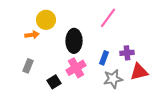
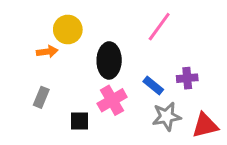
blue rectangle: (104, 58) -> (153, 86), turned -72
red triangle: (139, 72) -> (205, 125), moved
black square: (54, 82) -> (80, 121), turned 32

